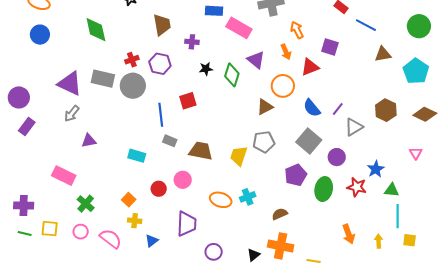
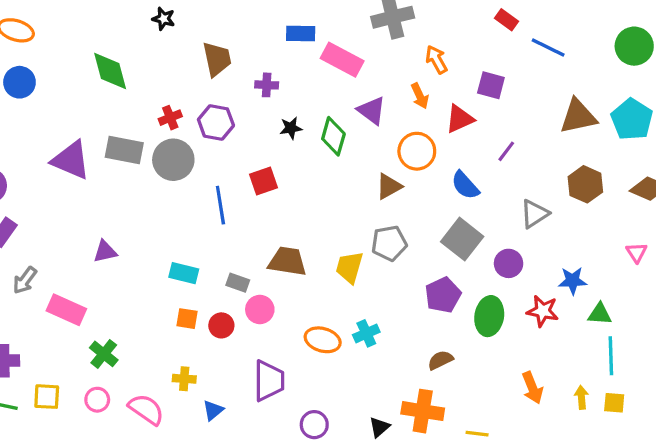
brown triangle: (383, 54) -> (578, 116), moved, size x1.4
purple line: (338, 109) -> (506, 151), moved
gray arrow: (72, 114) -> (25, 280), moved
gray rectangle: (170, 141) -> (238, 283), moved
blue star: (376, 169) -> (573, 281), turned 30
orange square: (129, 200) -> (187, 319), moved, turned -32
brown semicircle: (280, 214) -> (440, 360), moved
yellow square: (410, 240) -> (614, 403), moved

